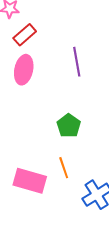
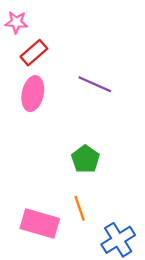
purple line: (77, 62) -> (95, 84), turned -56

